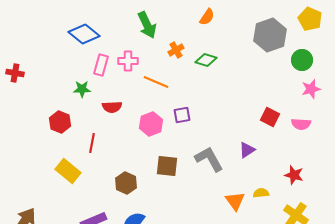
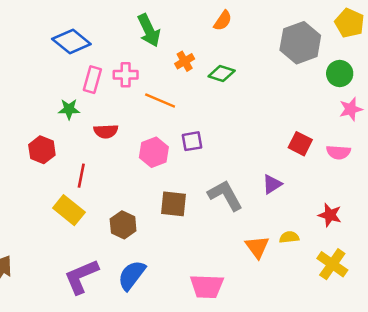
yellow rectangle: (68, 171) -> (69, 210), moved

